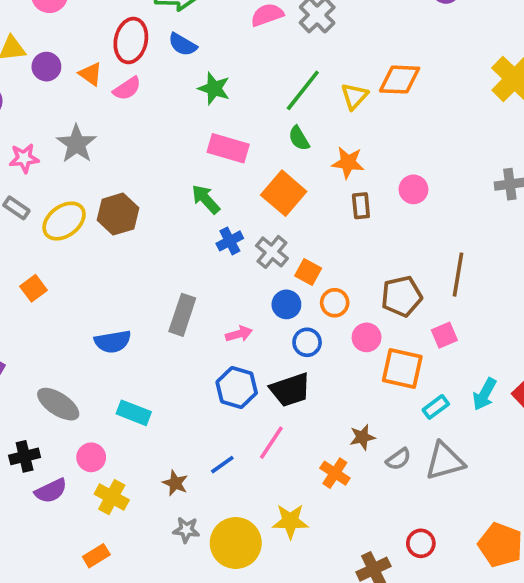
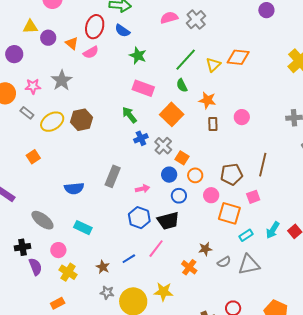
purple semicircle: (51, 491) -> (35, 267), turned -90

